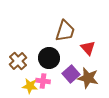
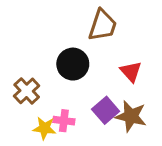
brown trapezoid: (65, 31) -> (103, 25), moved
black circle: (49, 58) -> (73, 64), moved

